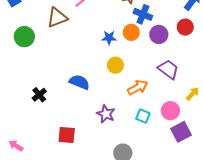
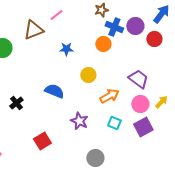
purple circle: (159, 34) -> (135, 26), moved
blue star: (109, 38) -> (66, 49), moved
pink circle: (170, 111) -> (140, 104), moved
purple square: (181, 132) -> (143, 127), moved
red square: (67, 135) -> (42, 141), turned -36

